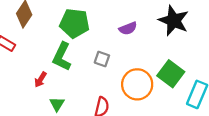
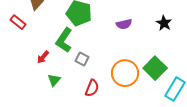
black star: (174, 21) -> (164, 23), size x0.6
gray square: (102, 59) -> (82, 59), moved

